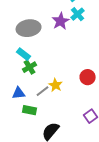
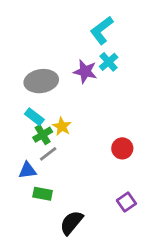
purple star: (61, 21) -> (85, 71), turned -30
yellow star: (56, 85) -> (62, 126), moved
gray line: (43, 91) -> (48, 154), moved

